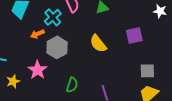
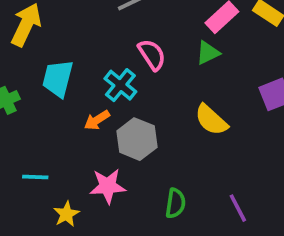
pink star: (37, 70) -> (108, 186), turned -30

